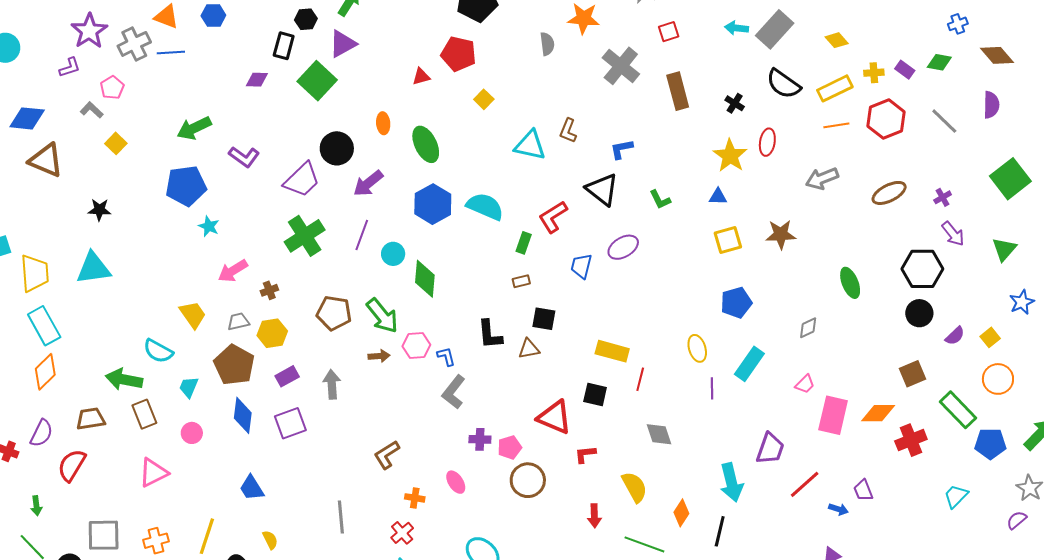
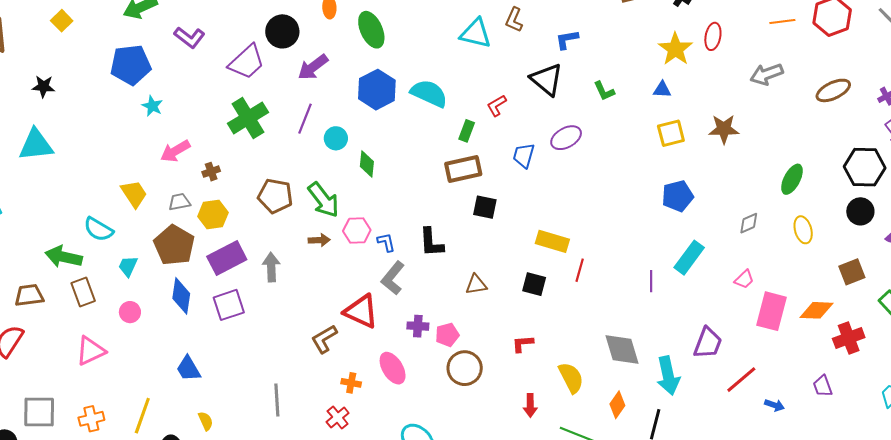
red L-shape: (553, 217) -> (497, 106), size x0.7
green diamond: (425, 279) -> (367, 164), size x0.7
brown rectangle: (521, 281) -> (463, 169), size x2.0
green ellipse: (850, 283) -> (792, 179), turned 48
black L-shape: (490, 334) -> (431, 242), moved
yellow ellipse: (697, 348) -> (803, 230), moved
brown triangle: (529, 349) -> (476, 285), moved
purple rectangle: (287, 376) -> (227, 258), size x1.6
red triangle: (555, 417) -> (361, 311), moved
gray diamond: (659, 434) -> (622, 350), moved, size x1.4
pink ellipse: (456, 482) -> (393, 368), size x1.4
purple trapezoid: (863, 490) -> (823, 386), moved

